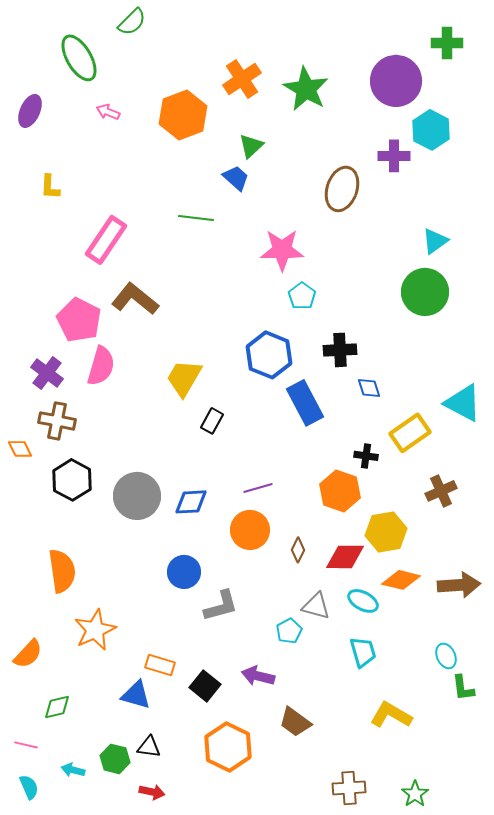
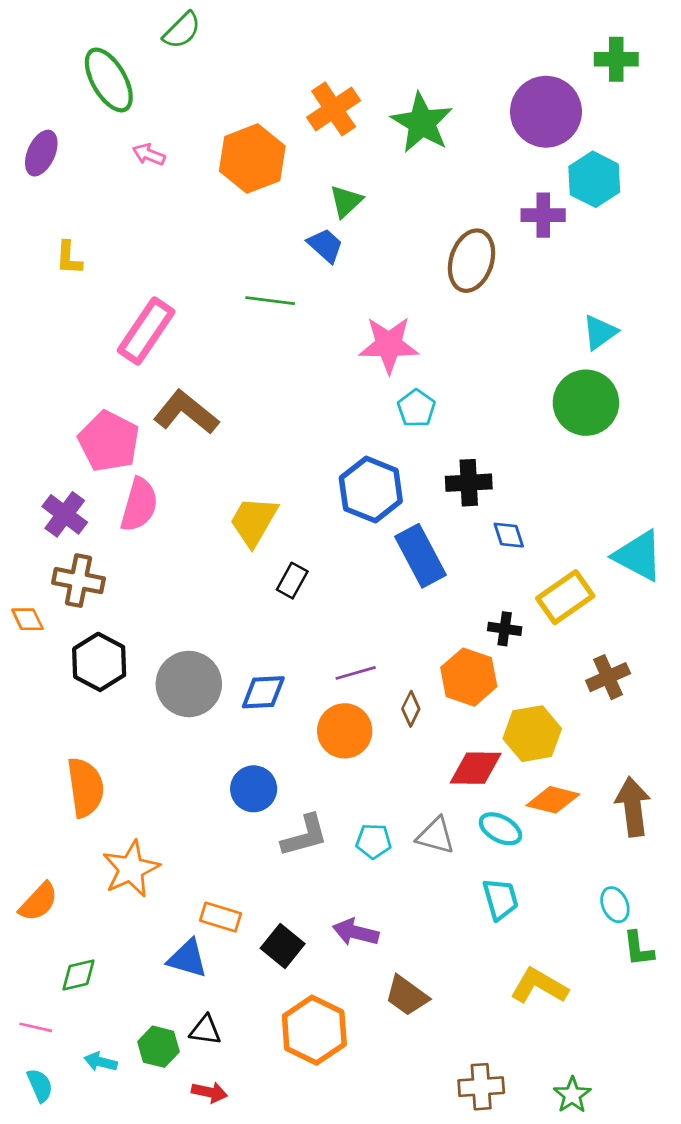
brown diamond: (298, 550) -> (411, 709), moved
brown arrow: (459, 585) -> (633, 807), turned -93
cyan pentagon: (289, 631) -> (374, 841), moved, turned 30

